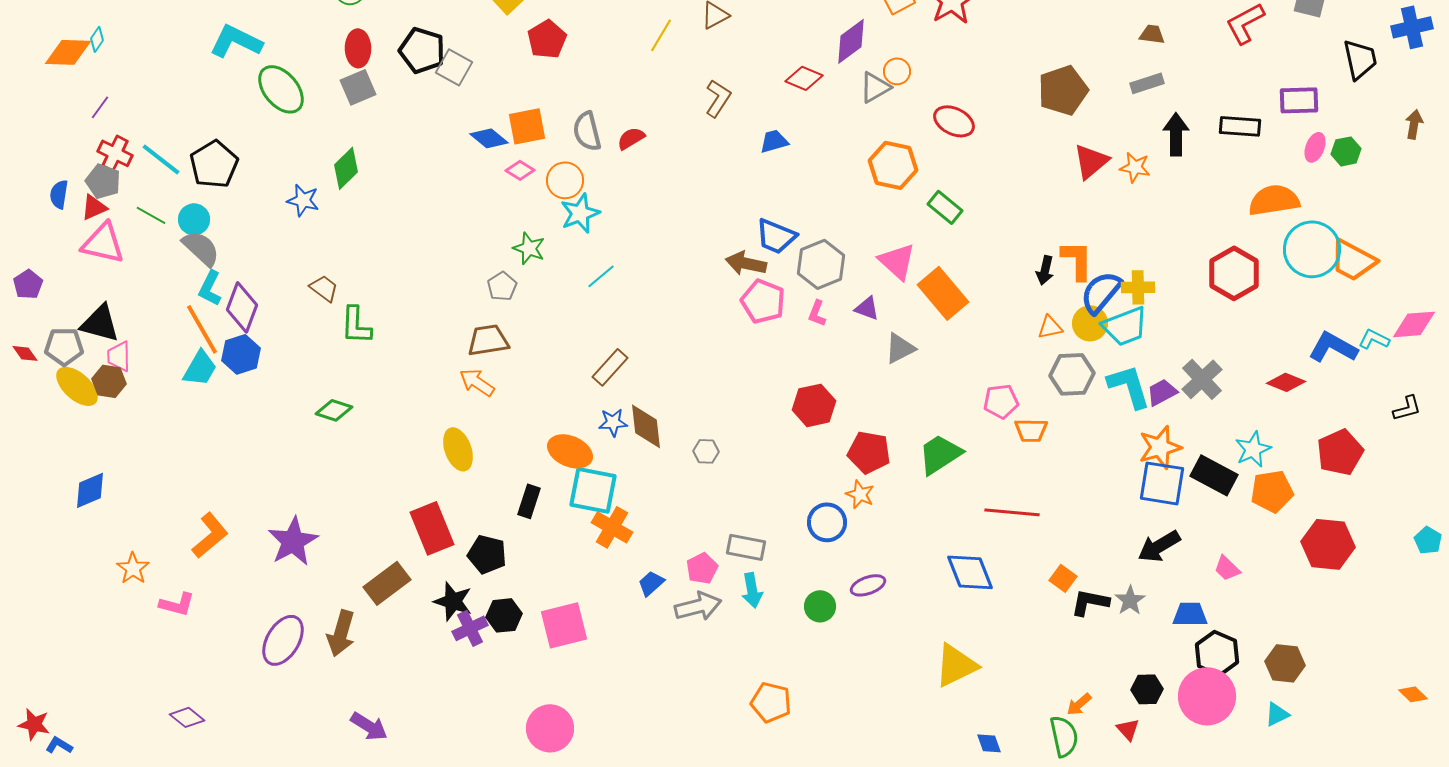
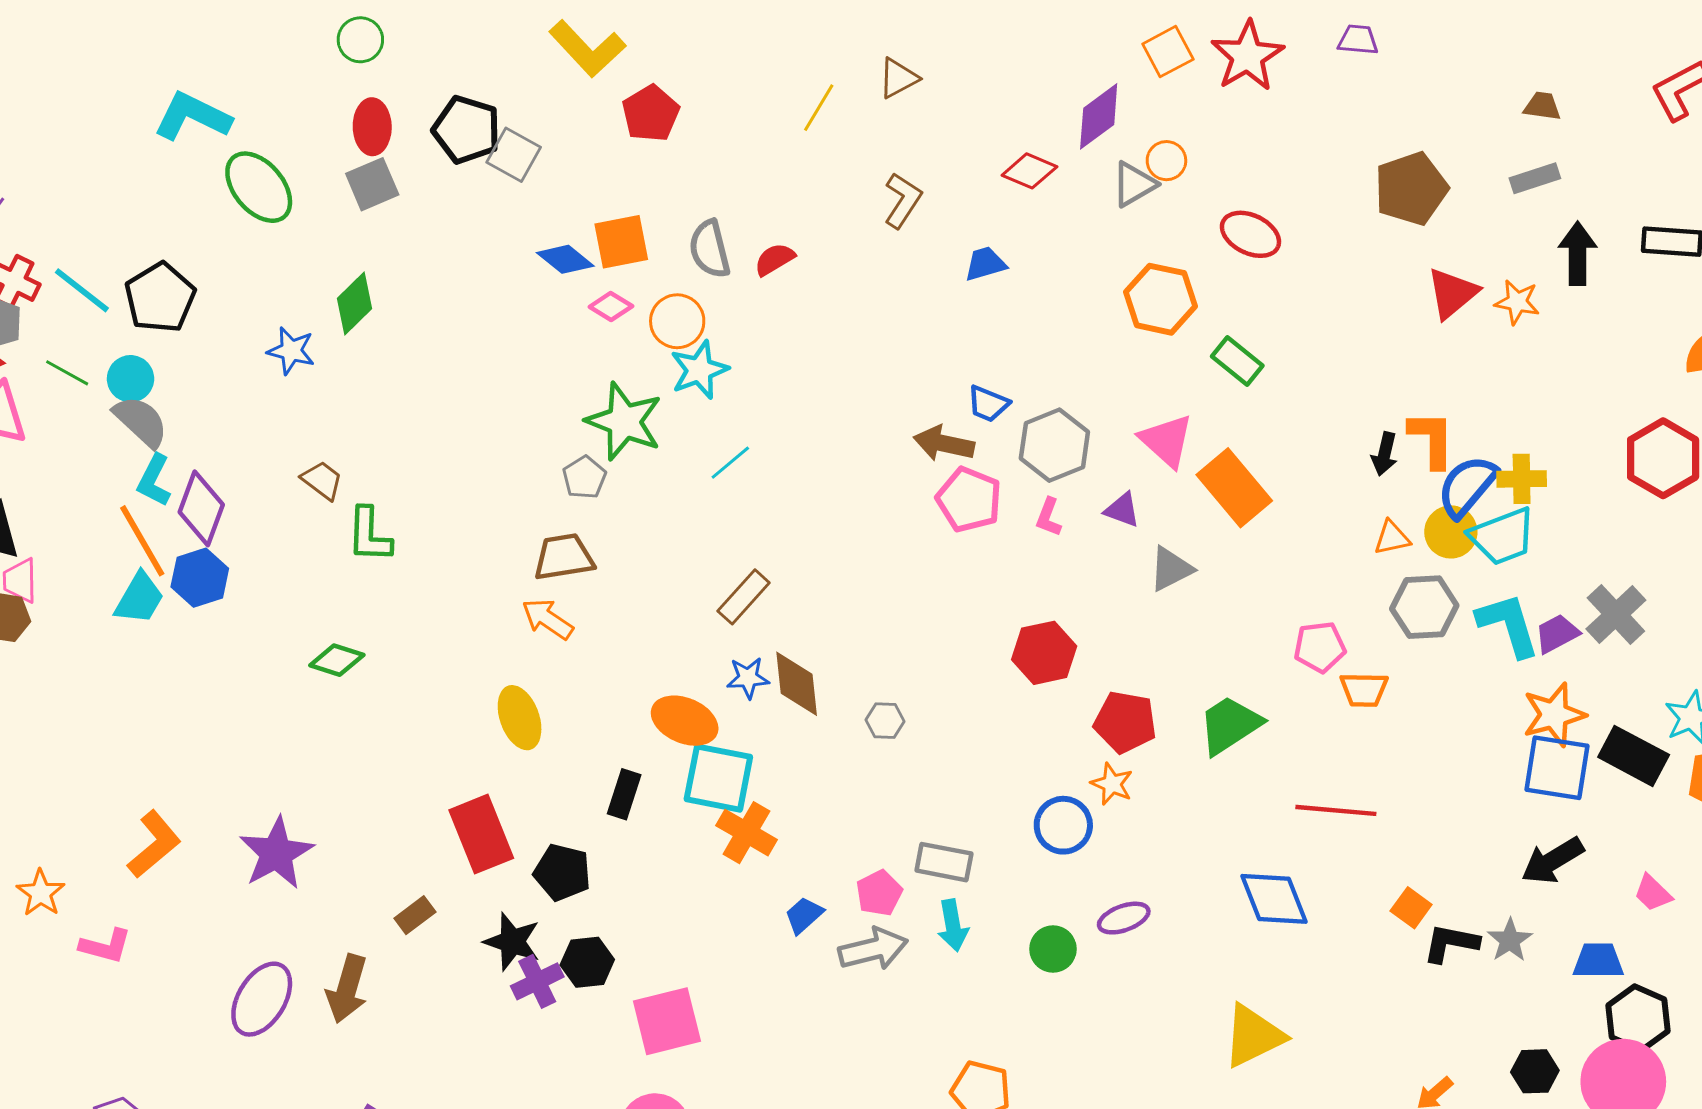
blue trapezoid: (776, 236) -> (988, 404), size x0.7
green star: (529, 248) -> (624, 421), size x1.6
brown rectangle: (387, 583) -> (415, 915), size x0.6
pink square: (564, 625) -> (667, 1021), moved

